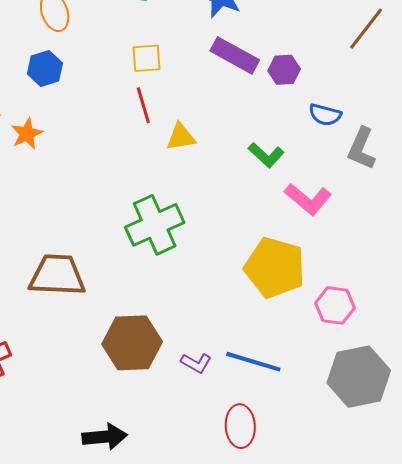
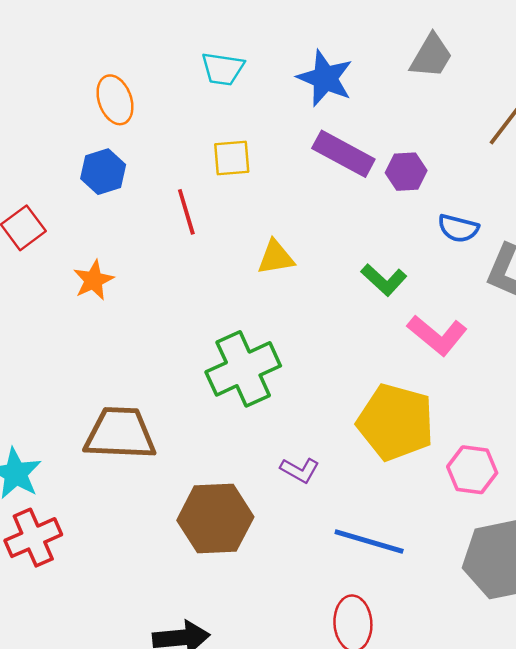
red line: (143, 105) -> (186, 212), moved
orange star: (27, 134) -> (93, 280), moved
purple L-shape: (196, 363) -> (300, 470), moved

